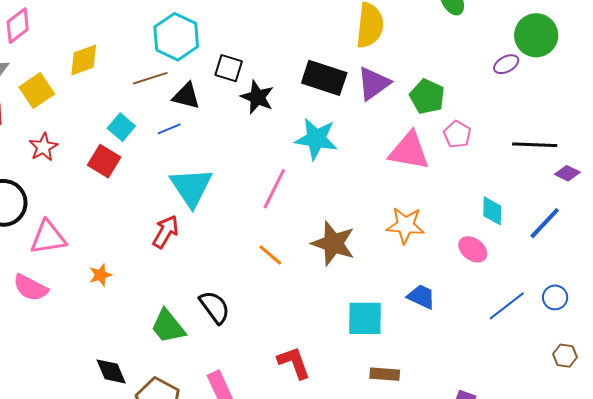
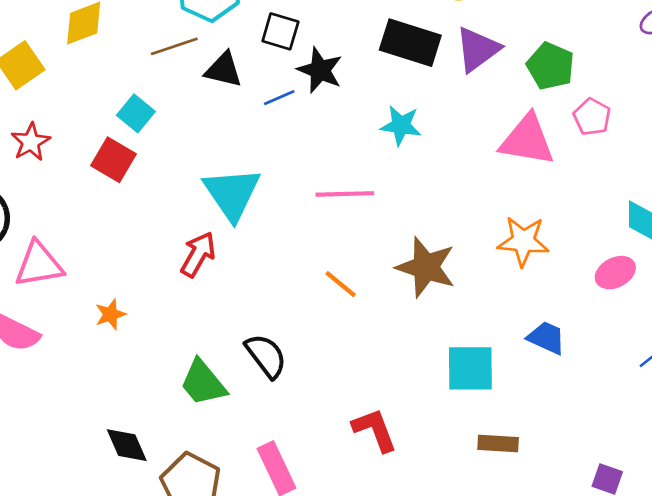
blue line: (169, 129) -> (279, 98), moved
cyan star: (316, 139) -> (401, 125), size x0.7
pink line: (274, 189) -> (345, 194), turned 63
pink ellipse: (473, 249) -> (615, 273), turned -64

